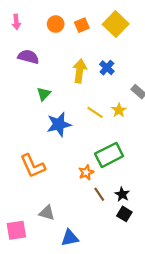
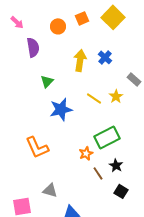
pink arrow: (16, 22) -> (17, 22), moved, turned -40
orange circle: (56, 24) -> (58, 26), moved
purple semicircle: (28, 57) -> (33, 47), turned 66
black star: (122, 194) -> (116, 165), moved

